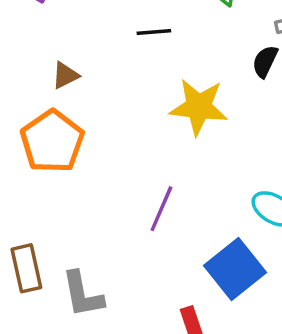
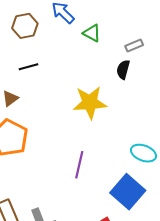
black line: (154, 32) -> (29, 67), moved

